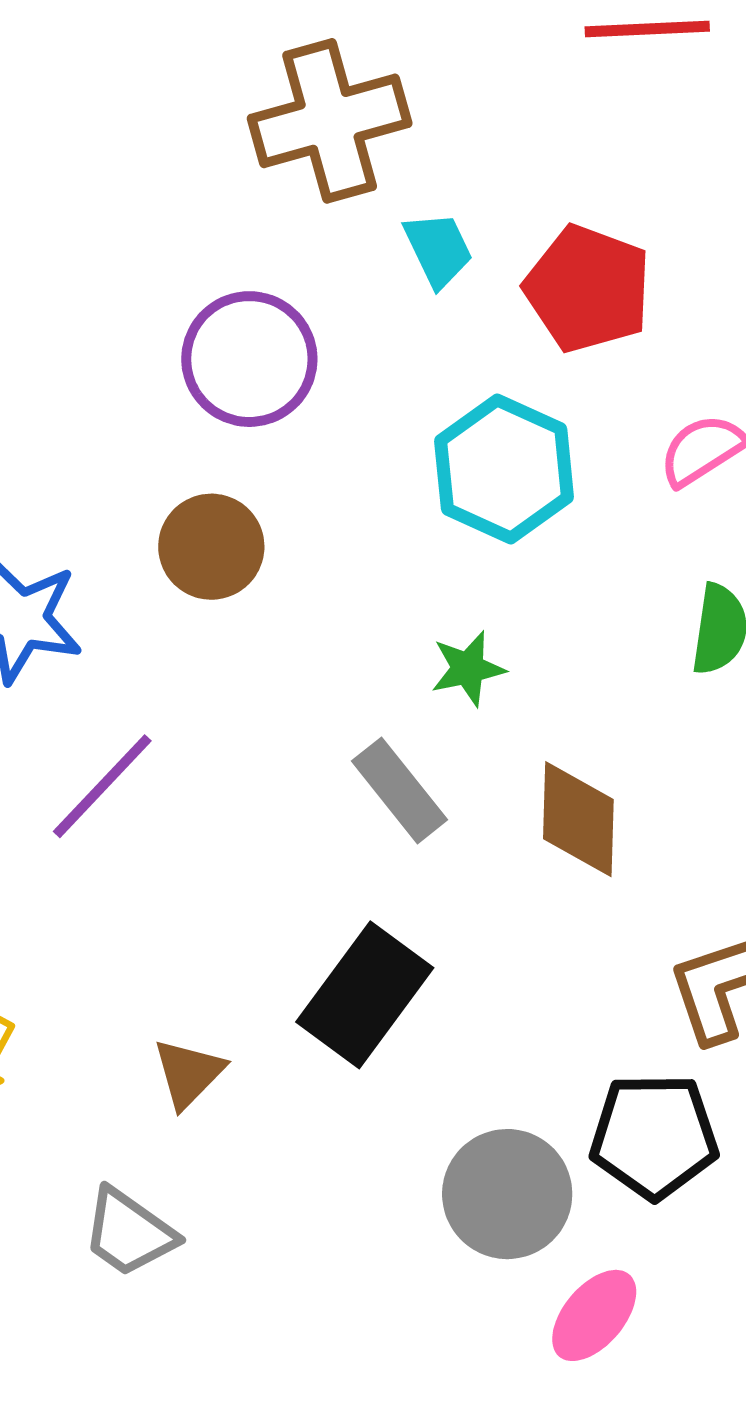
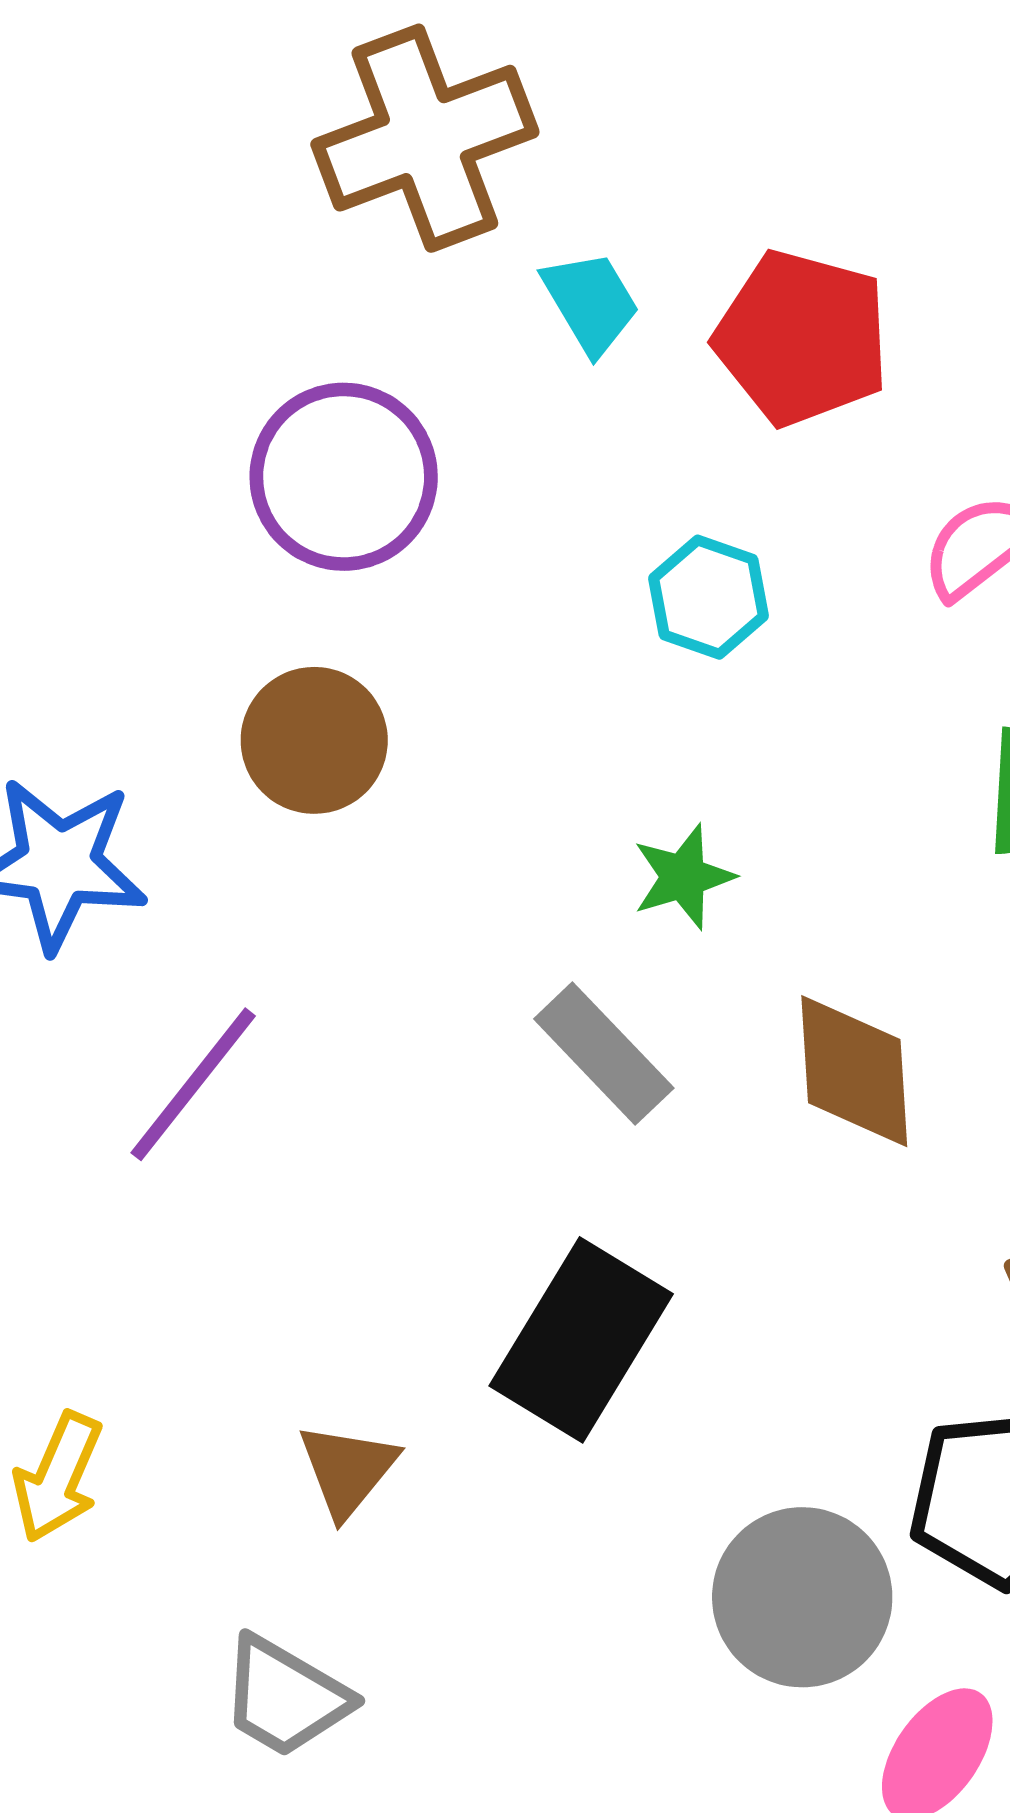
cyan hexagon: (504, 469) -> (709, 597), size x0.6

